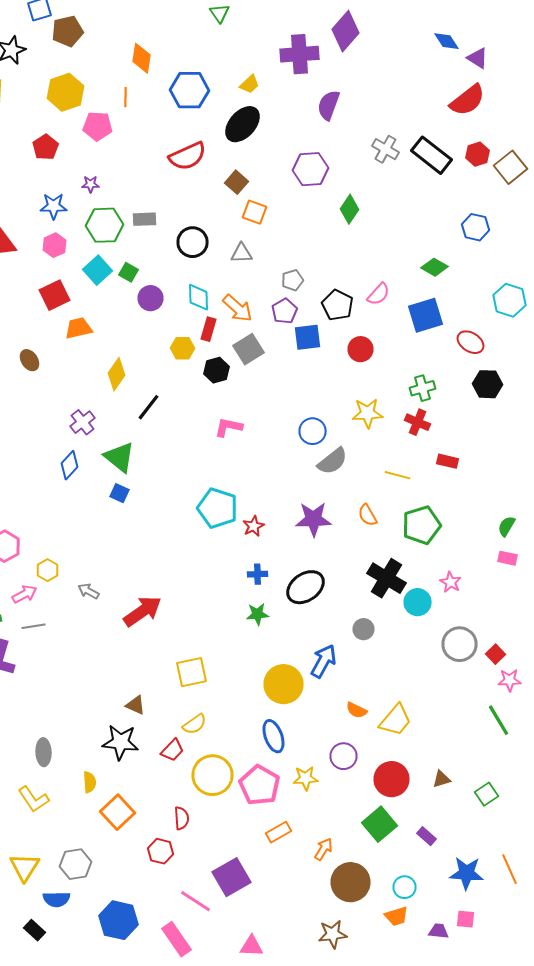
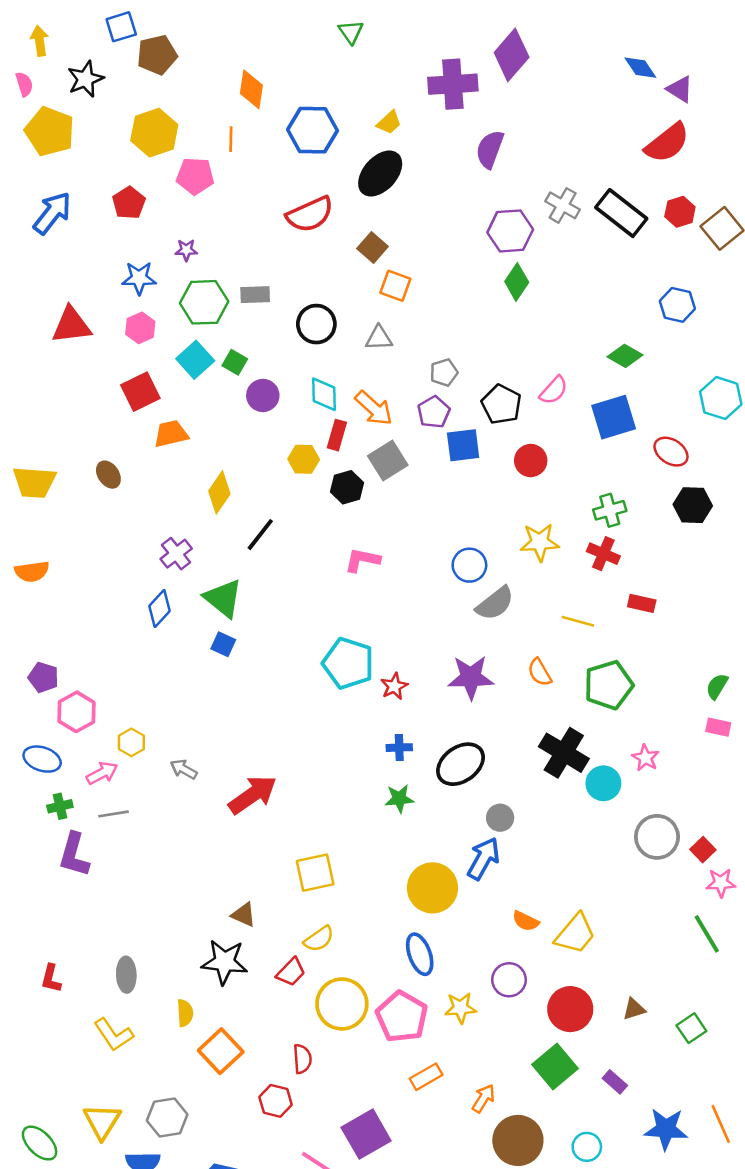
purple hexagon: (310, 169) -> (510, 231), moved
gray circle: (364, 629) -> (500, 818), moved

